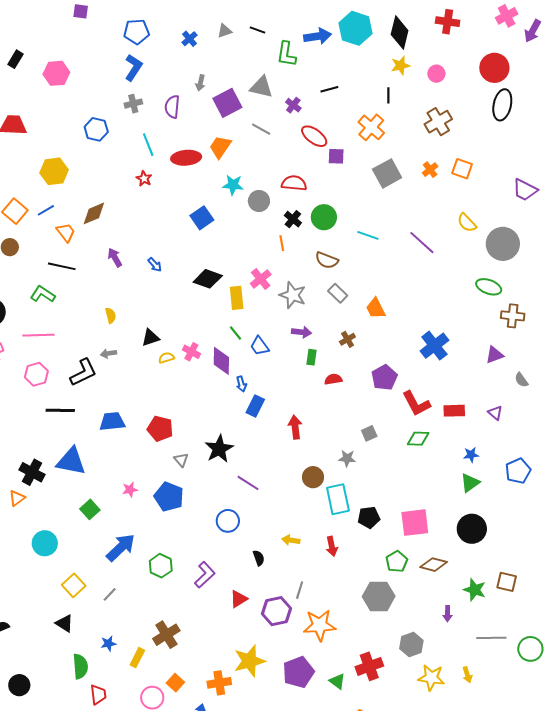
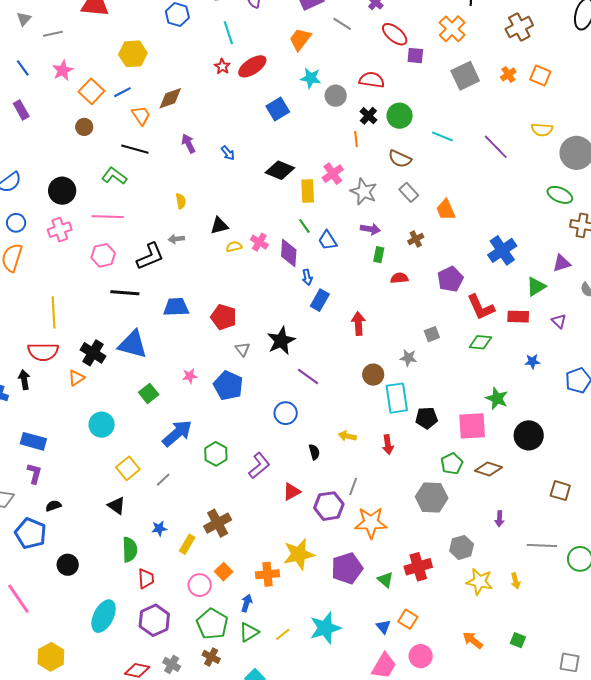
red ellipse: (186, 158) -> (252, 66), moved, turned -32
yellow semicircle: (467, 223) -> (542, 130), turned -45
green triangle: (470, 483) -> (536, 287), moved
green star: (475, 590) -> (497, 398), moved

